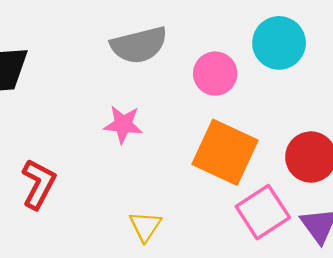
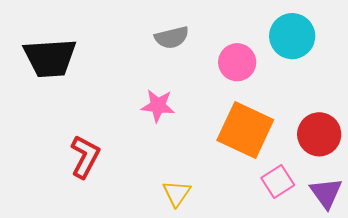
gray semicircle: (139, 45) -> (172, 37), size x0.7
pink square: (263, 212) -> (278, 181), size x0.7

